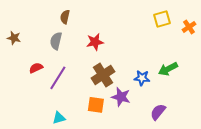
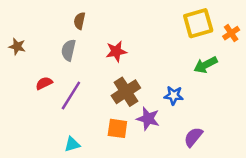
yellow square: (162, 19) -> (198, 23), size x1.4
green arrow: (168, 69) -> (205, 65), moved

